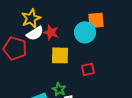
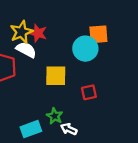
red star: (51, 32) -> (38, 33), moved
white semicircle: (35, 33) -> (26, 50), turned -120

